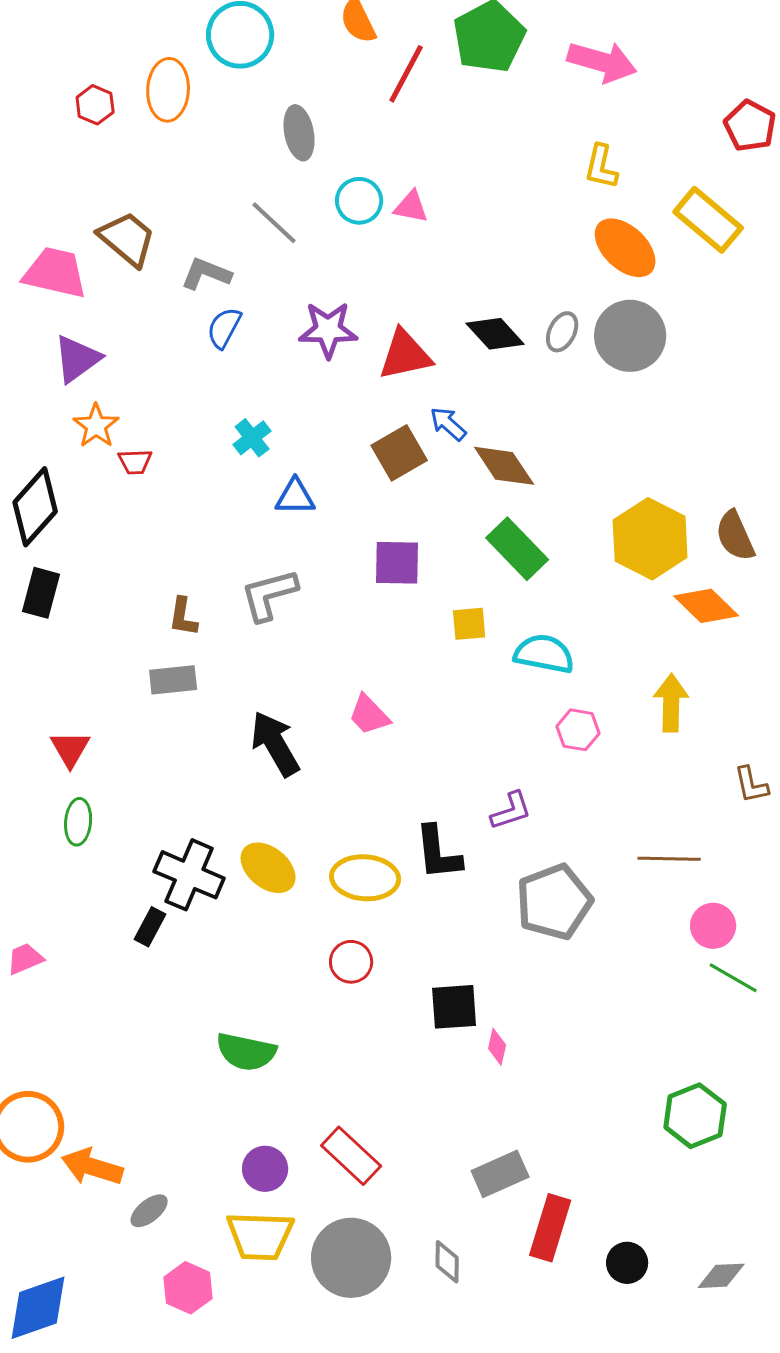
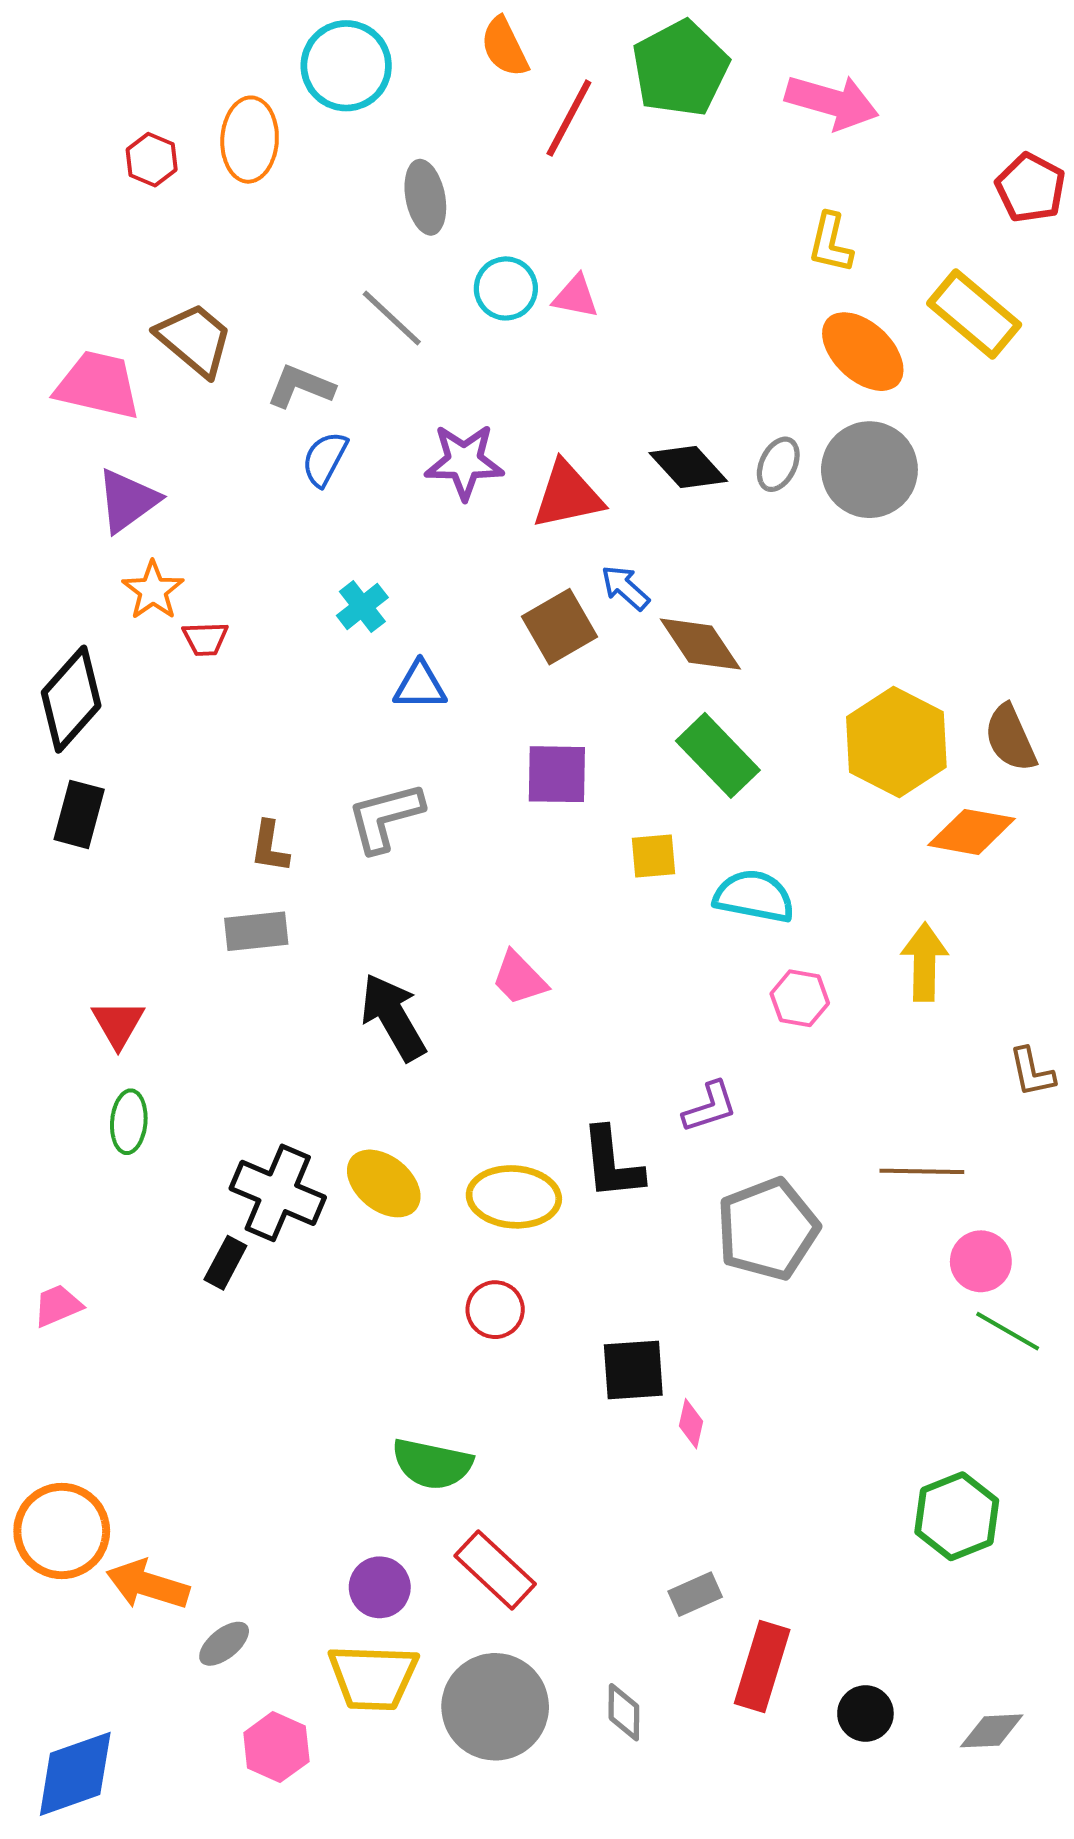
orange diamond: (706, 606) -> (971, 832), turned -34
green semicircle: (246, 1052) -> (432, 1464), moved
gray rectangle: (500, 1174) -> (695, 1594), size x0.7

